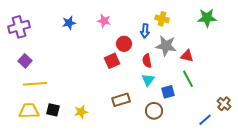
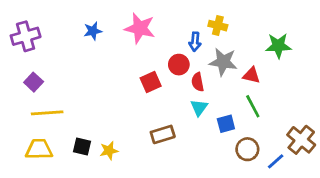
green star: (207, 18) -> (278, 46), moved
pink star: (104, 21) -> (140, 28), size x1.6
red circle: (124, 44) -> (179, 65), moved
brown cross: (224, 104) -> (301, 140), size x1.5
black square: (53, 110) -> (82, 147), moved
brown circle: (154, 111) -> (247, 149), moved

